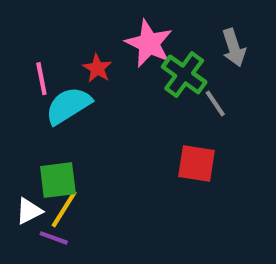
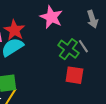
red star: (97, 68) -> (14, 30), moved, size x1.5
green cross: (184, 74) -> (68, 49), moved

